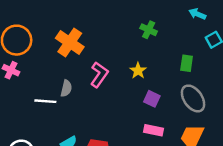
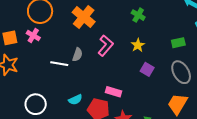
green cross: (149, 30) -> (138, 15), moved
green rectangle: (187, 63) -> (178, 43), turned 64
pink rectangle: (154, 130) -> (113, 92), moved

